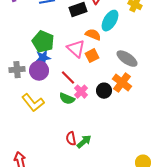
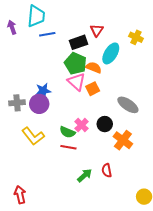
green pentagon: (43, 42) -> (75, 64), moved
gray ellipse: (127, 59) -> (128, 105), moved
red line: (68, 78) -> (68, 147), moved, turned -35
orange cross: (122, 83) -> (123, 140), moved
red semicircle: (71, 139) -> (107, 170), moved

